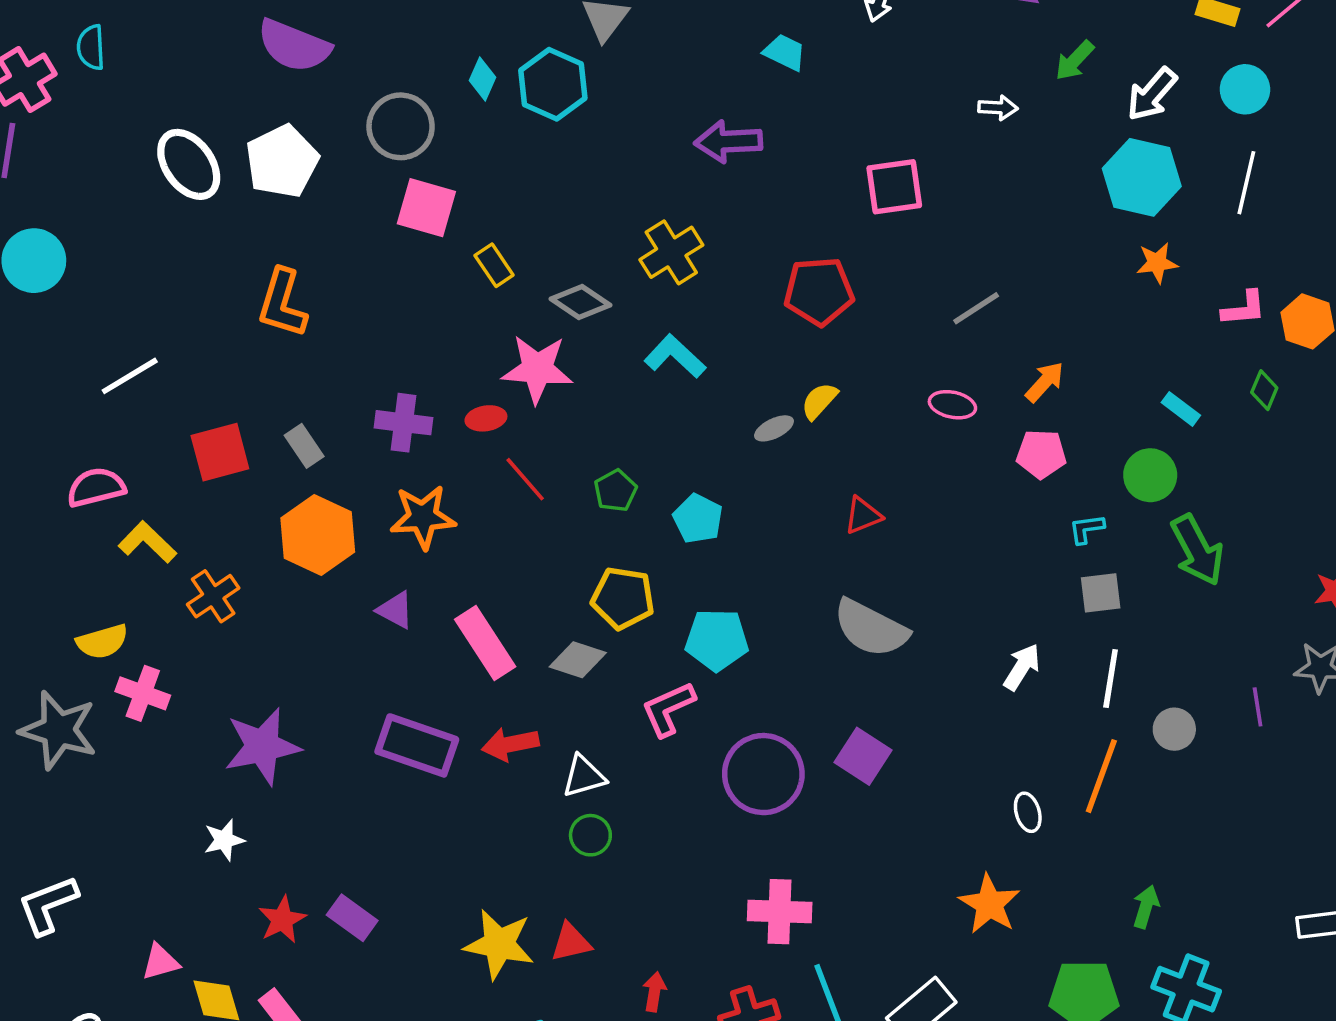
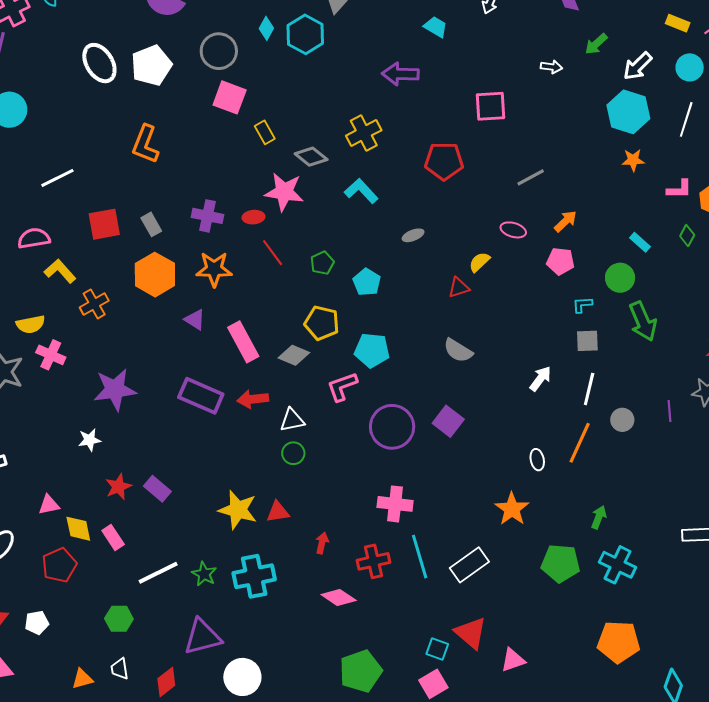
yellow semicircle: (819, 401) -> (479, 262), moved
gray semicircle: (871, 628) -> (458, 351), size x0.7

